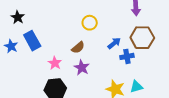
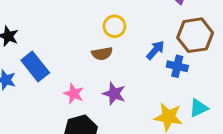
brown semicircle: (78, 47) -> (102, 54), moved, turned 40
blue cross: (127, 56) -> (177, 66), turned 32

